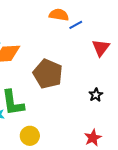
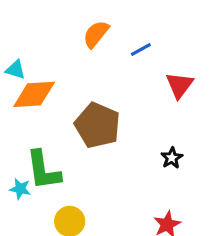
orange semicircle: (59, 15) -> (96, 34), moved, turned -60

